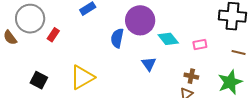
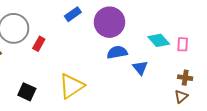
purple circle: (140, 20) -> (109, 22), moved
blue semicircle: (117, 38) -> (117, 52), moved, turned 72
pink rectangle: (200, 44) -> (183, 44), moved, turned -72

